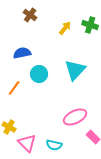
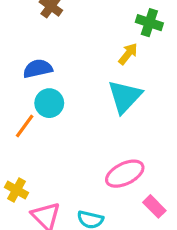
yellow arrow: (65, 28) -> (128, 54), moved
cyan circle: (39, 74) -> (49, 103), moved

